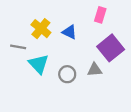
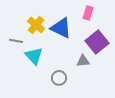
blue triangle: (69, 32) -> (61, 28), size x1.6
gray circle: (67, 74) -> (59, 78), moved

